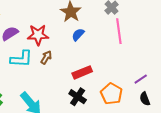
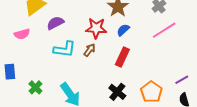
pink line: (119, 31) -> (164, 30), turned 60
red star: (38, 35) -> (96, 28), moved
red rectangle: (82, 72) -> (122, 57), moved, turned -48

